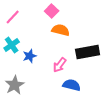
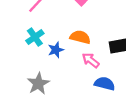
orange semicircle: (61, 30) -> (80, 37), moved
pink arrow: (60, 65) -> (91, 60), turned 91

